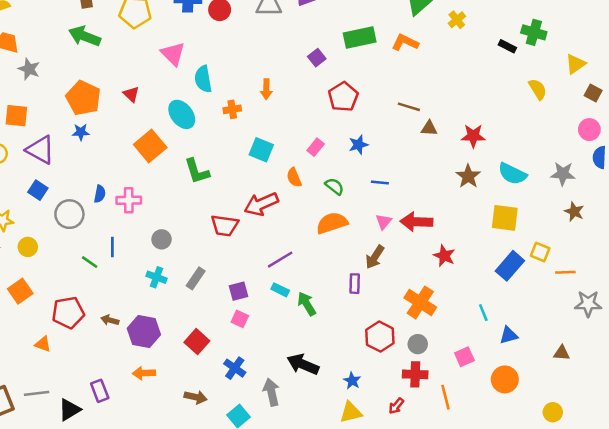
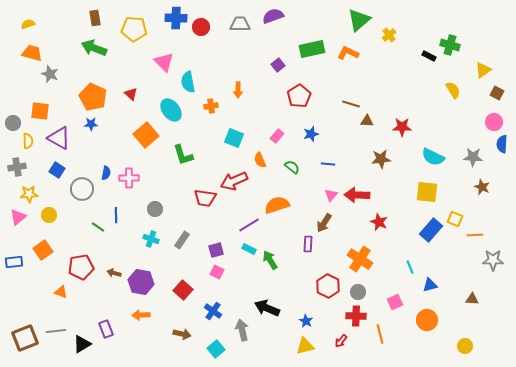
brown star: (468, 176) -> (381, 159), moved, turned 30
orange semicircle: (332, 223) -> (277, 205), moved

